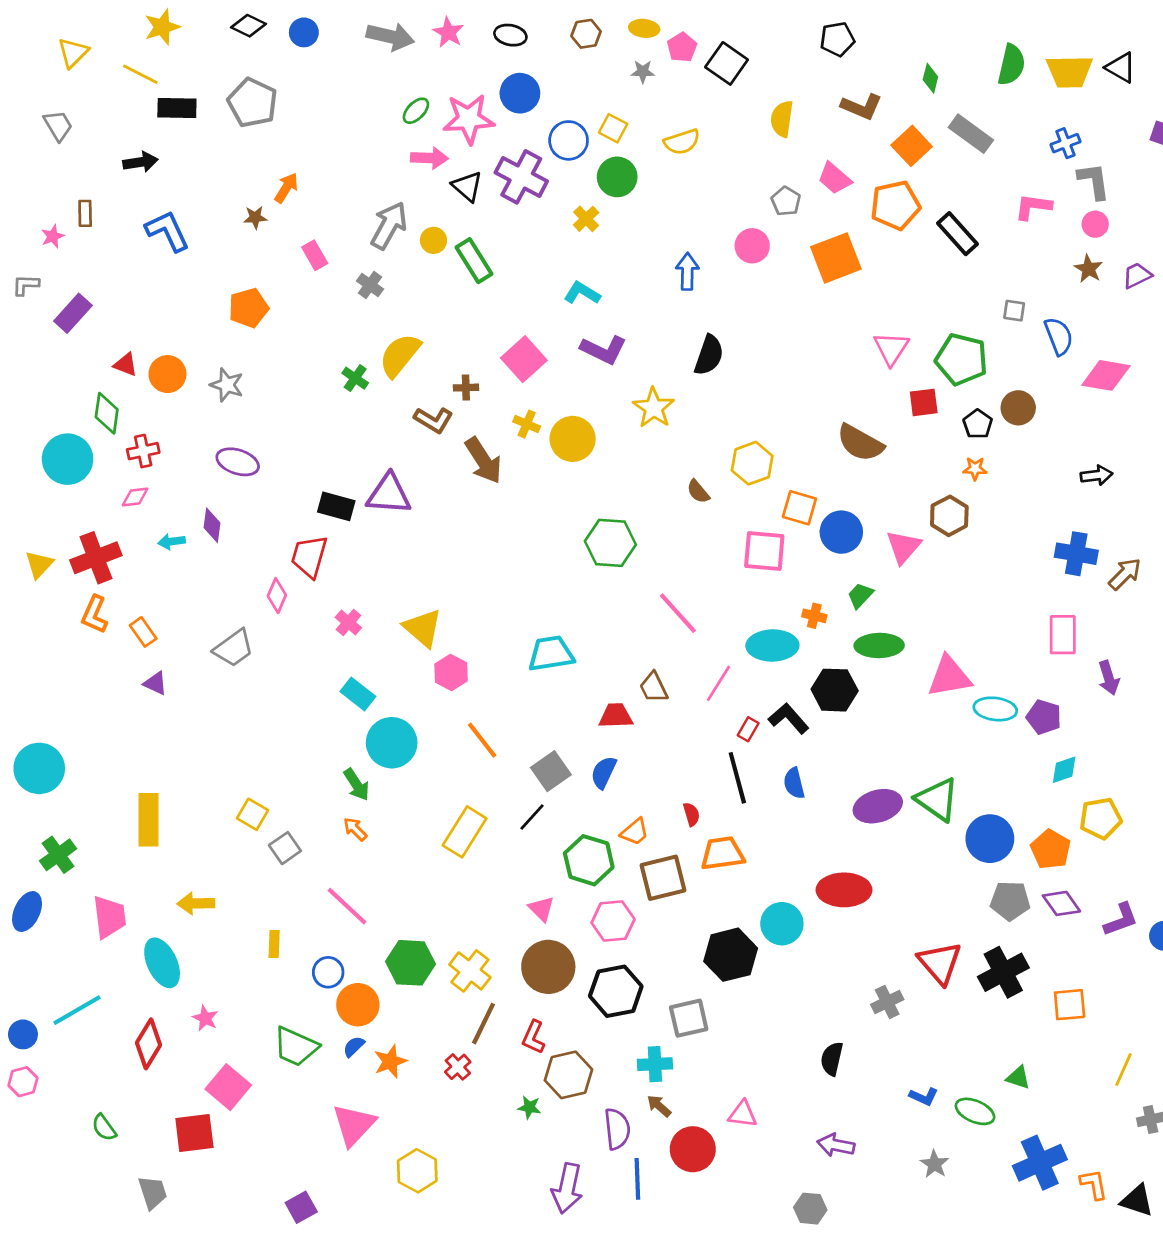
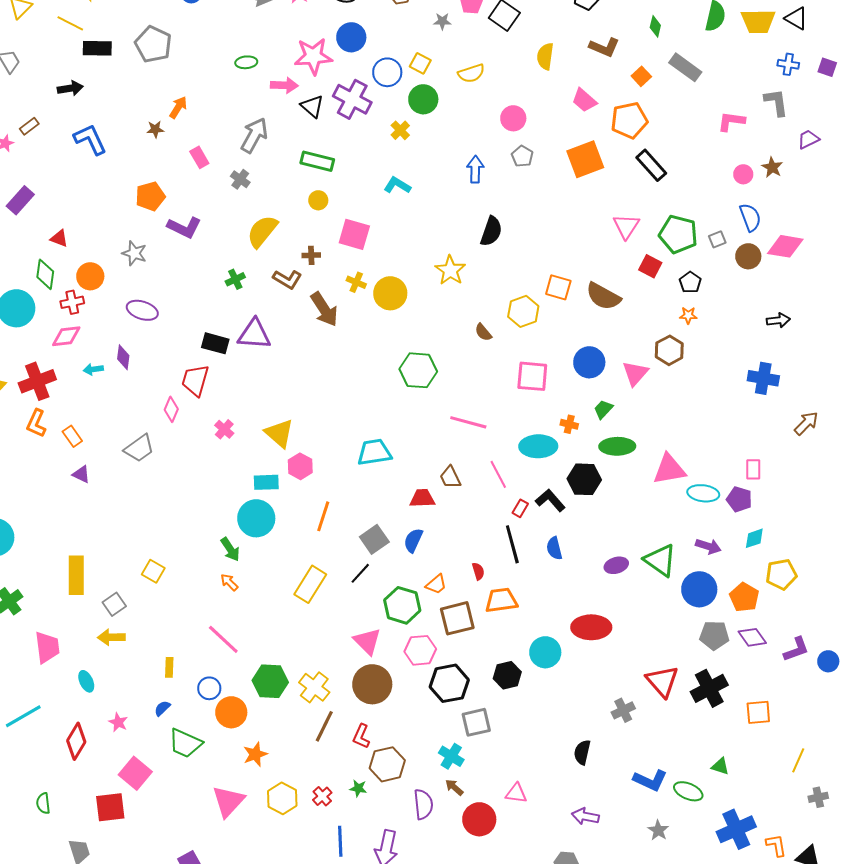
green ellipse: (416, 111) -> (246, 62), moved, turned 40
blue cross: (1065, 143) -> (788, 64), moved, turned 30
orange square: (912, 146) -> (641, 76), size x0.7
gray pentagon: (786, 201) -> (522, 156), moved
brown rectangle: (85, 213) -> (29, 126), turned 54
pink circle: (1095, 224) -> (743, 174), moved
black rectangle: (957, 234) -> (651, 165), moved
yellow circle: (433, 240) -> (318, 200), moved
pink circle: (752, 246) -> (513, 118), moved
green rectangle: (474, 261) -> (317, 161), turned -44
purple trapezoid: (1137, 275) -> (808, 139), moved
gray square: (1014, 311) -> (717, 239), moved, turned -30
purple L-shape: (604, 350) -> (184, 227), moved
pink square: (524, 359) -> (354, 234), turned -32
orange circle: (167, 374) -> (90, 276), moved
green cross: (355, 378) -> (235, 279), moved, turned 30
red square: (924, 402) -> (650, 266), turned 35
brown circle: (1018, 408) -> (748, 256), moved
pink diamond: (135, 497) -> (66, 336), size x1.4
orange square: (799, 508) -> (558, 287), moved
brown arrow: (1125, 574) -> (806, 423), moved
pink line: (678, 613) -> (468, 422), turned -33
pink rectangle: (1063, 635) -> (753, 469), moved, size x0.7
purple arrow: (1109, 678) -> (708, 546), moved, turned -55
pink line: (718, 683) -> (498, 474), turned -60
cyan rectangle: (358, 694) -> (266, 482), moved, turned -40
orange line: (482, 740) -> (323, 516), turned 56
purple ellipse: (878, 806) -> (616, 565), size x0.7
gray square: (285, 848) -> (114, 604), moved
pink triangle: (542, 909) -> (367, 641), size x1.4
black hexagon: (731, 955) -> (507, 675), size x0.7
cyan ellipse: (162, 963) -> (86, 681), size x0.6
black hexagon: (616, 991) -> (449, 683), moved
blue semicircle: (354, 1047) -> (162, 708), moved
cyan cross: (655, 1064) -> (451, 756), turned 35
red cross: (458, 1067) -> (322, 796), moved
blue L-shape: (924, 1097) -> (650, 780), size x1.6
green semicircle: (104, 1128) -> (43, 803), turned 30
yellow hexagon: (417, 1171) -> (282, 798), moved
blue line: (637, 1179) -> (340, 841), moved

